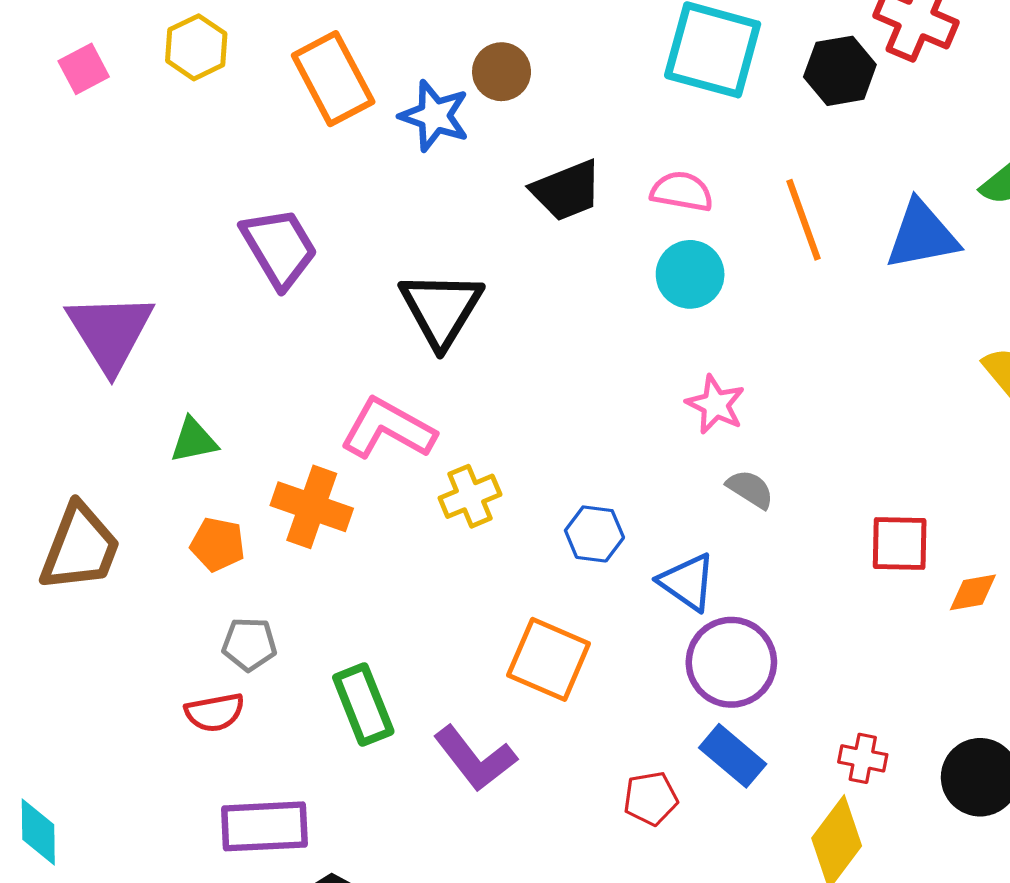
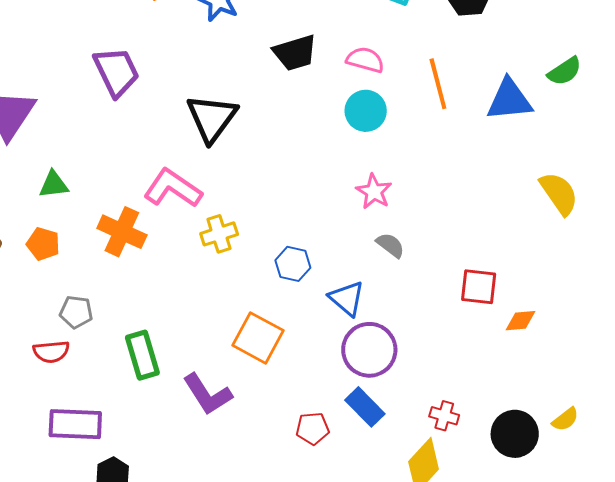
orange pentagon: (218, 544) -> (43, 244), moved

